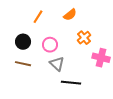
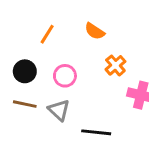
orange semicircle: (70, 15) -> (95, 31), turned 72
gray triangle: (57, 64) -> (59, 110), moved

